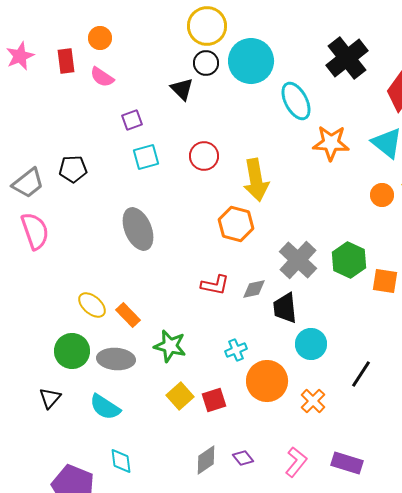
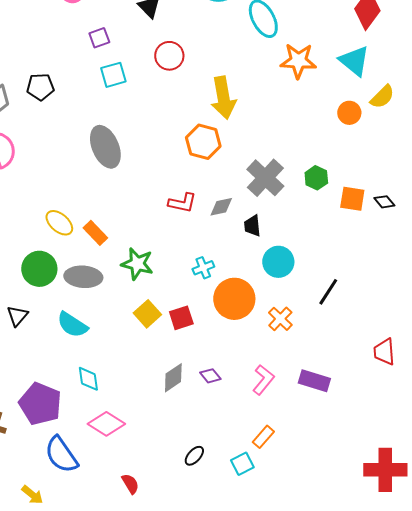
red circle: (204, 156) -> (169, 56), moved
green hexagon: (349, 260) -> (316, 178), size x0.7
black trapezoid: (285, 308) -> (252, 226), size x0.7

